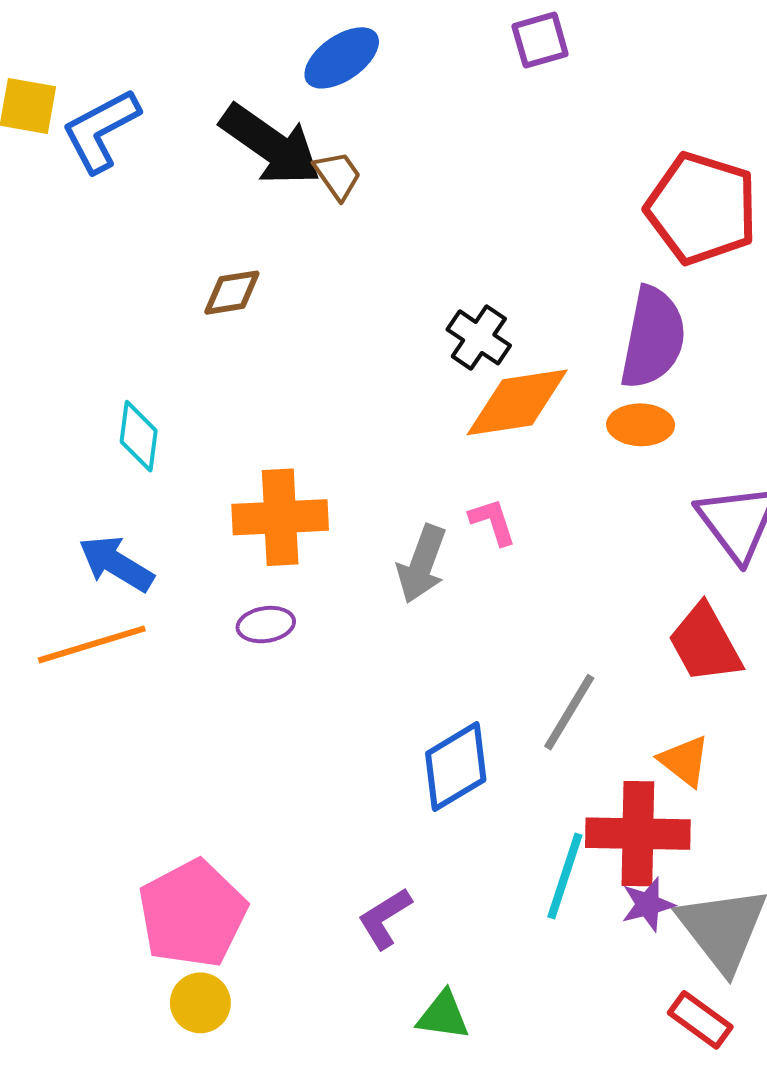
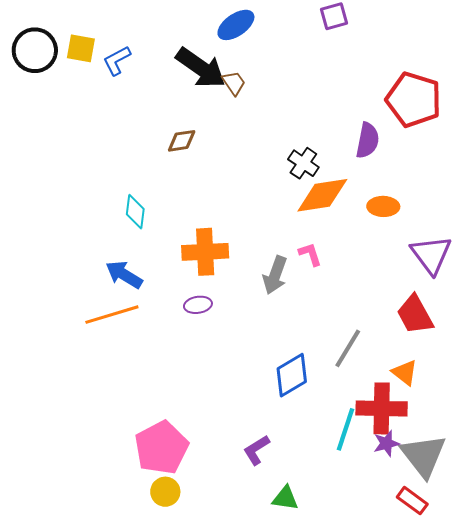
blue L-shape: (101, 130) -> (117, 61), size x0.7
purple semicircle: (653, 338) -> (368, 140), moved, size x0.7

